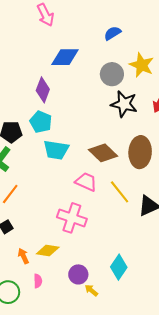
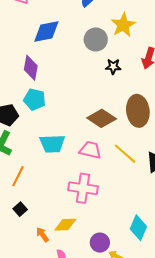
yellow star: (142, 65) -> (123, 25), turned 30
black star: (124, 104) -> (113, 67), size x0.6
cyan trapezoid: (56, 150) -> (52, 144), moved

